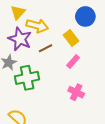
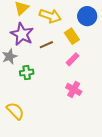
yellow arrow: (37, 26) -> (50, 16), moved
green cross: (27, 78) -> (27, 73), size x0.6

